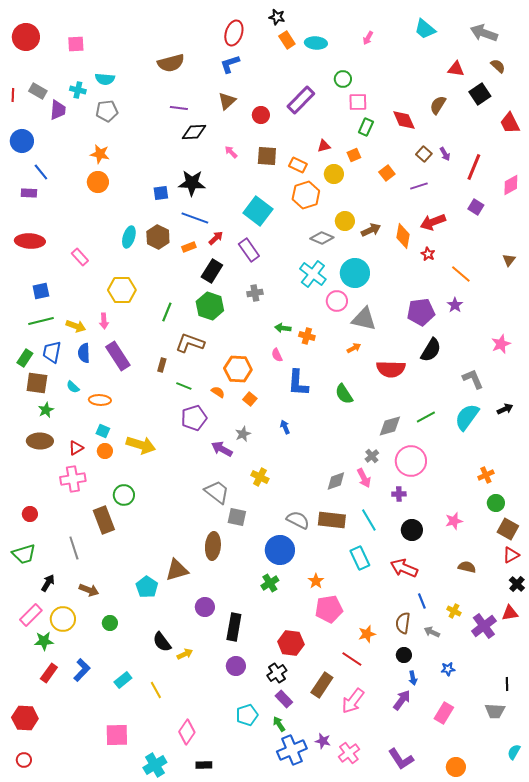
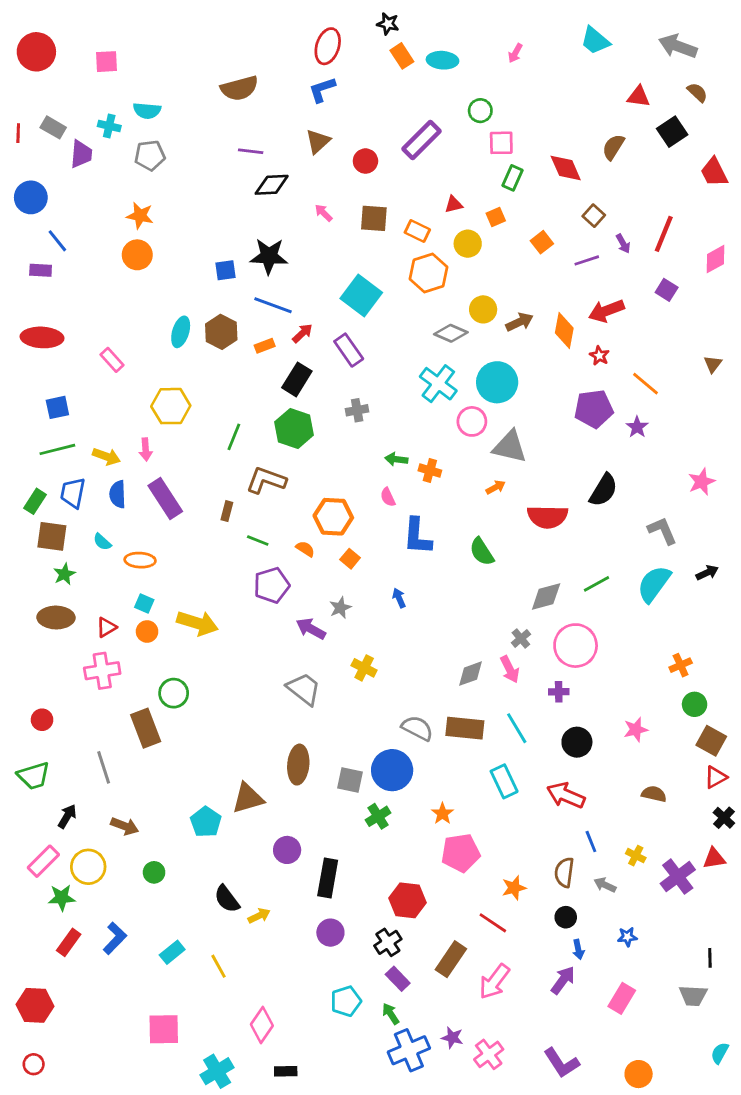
purple arrow: (445, 154) -> (623, 244), moved
purple pentagon: (421, 312) -> (594, 409), moved
gray square: (237, 517) -> (350, 780), moved

